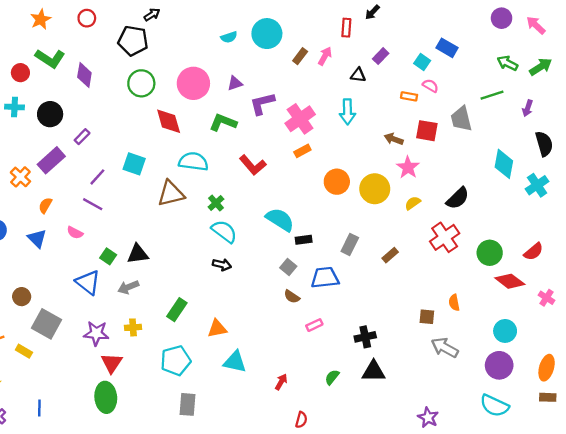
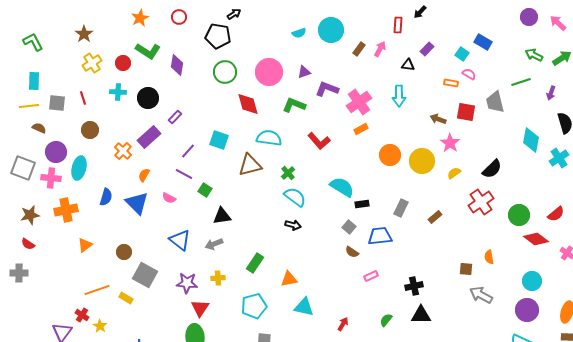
purple L-shape: (262, 103) -> (327, 89), turned 35
blue triangle: (37, 239) -> (137, 203), size x1.4
green square: (108, 256) -> (205, 190), moved

